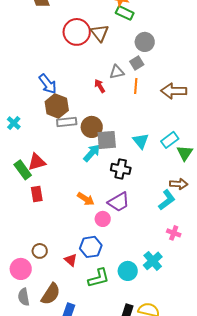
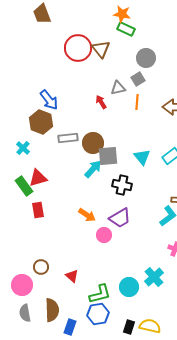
brown hexagon: (57, 106) -> (41, 122), moved
cyan cross: (14, 123) -> (23, 148), moved
blue hexagon: (91, 247) -> (98, 314), moved
brown semicircle: (51, 294) -> (52, 310), turned -35

